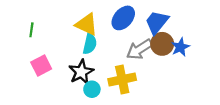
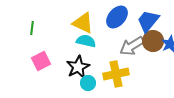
cyan semicircle: (90, 44) -> (86, 41), turned -90

